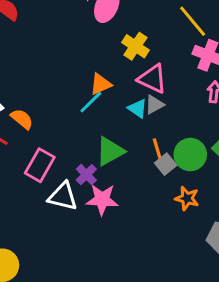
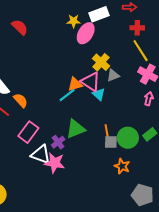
pink triangle: (152, 79) -> (91, 82), moved
gray triangle: (154, 105) -> (113, 75), moved
cyan triangle: (138, 108) -> (99, 94), moved
gray square: (166, 164) -> (111, 142), turned 32
pink star: (102, 199) -> (55, 163), moved

